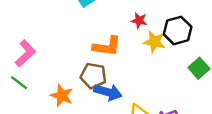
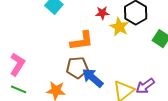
yellow star: (154, 42) -> (119, 27), turned 30
blue arrow: (108, 92) -> (93, 78), turned -140

